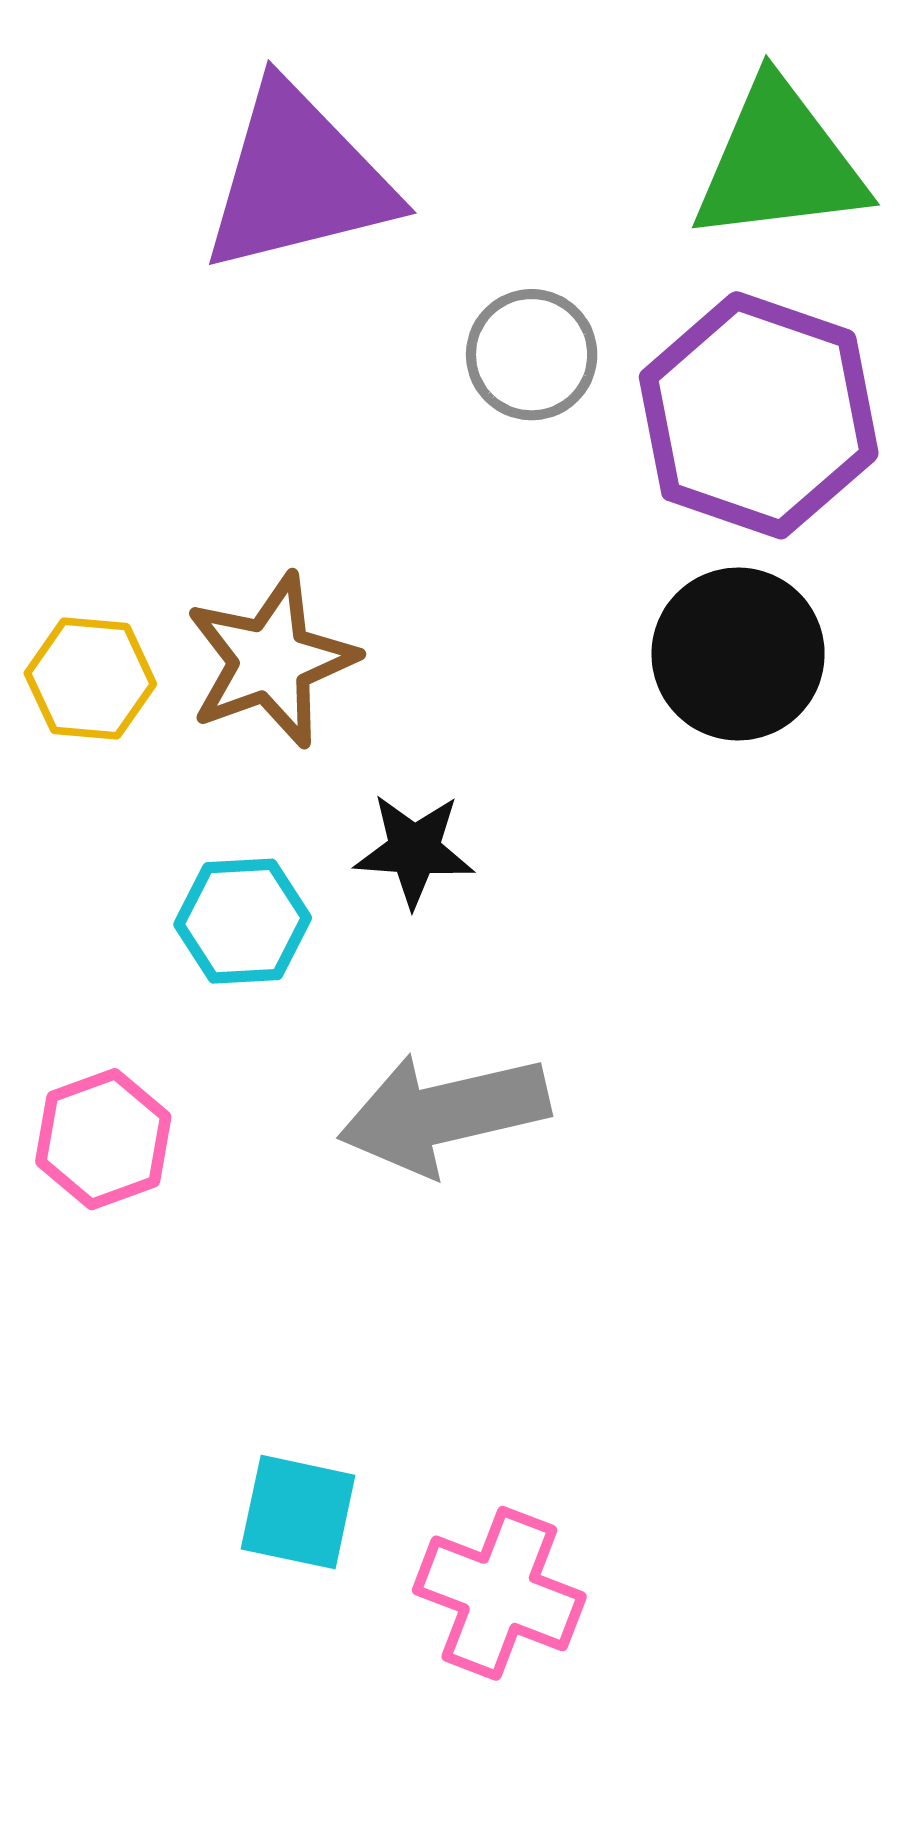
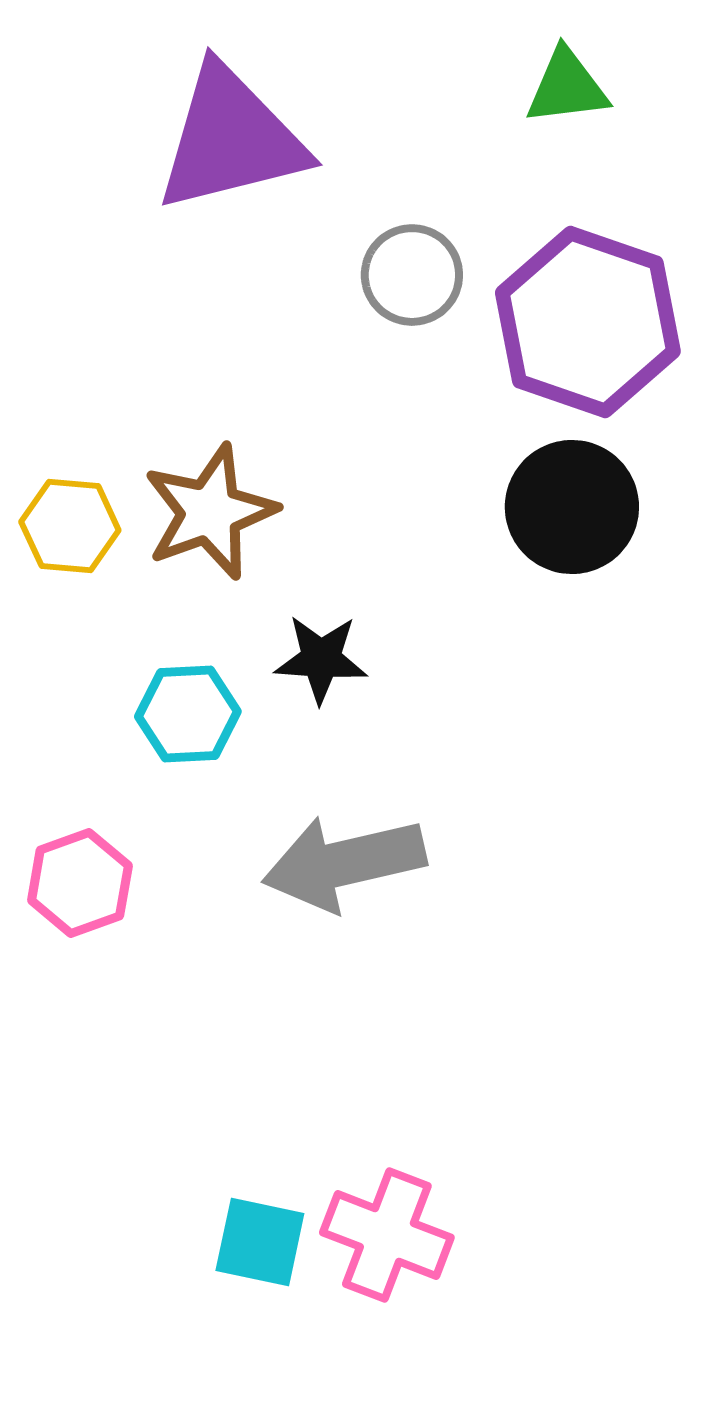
green triangle: (779, 162) -> (567, 87), moved, size x0.6
cyan square: (298, 1512) -> (260, 1242), moved

